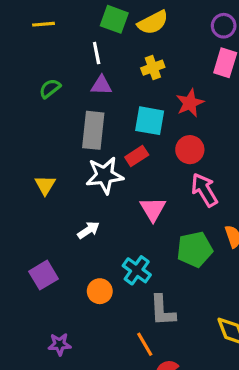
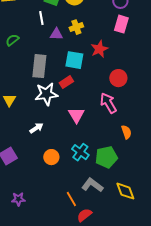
purple triangle: (101, 85) -> (56, 34), moved
red circle: (190, 150) -> (118, 78), moved
green pentagon: (195, 249) -> (106, 157), moved
cyan cross: (137, 270) -> (80, 152), moved
orange circle: (100, 291) -> (51, 157), moved
gray L-shape: (162, 311) -> (92, 185), moved, turned 130

